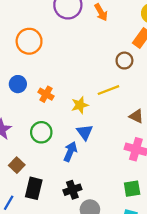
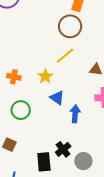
brown circle: (124, 61) -> (70, 26), size x1.5
blue arrow: (70, 152) -> (75, 114), moved
black rectangle: (34, 188) -> (44, 162), moved

